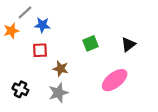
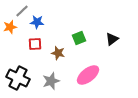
brown star: (61, 69) -> (58, 53), moved
pink ellipse: (115, 80) -> (88, 75), moved
black cross: (20, 89) -> (18, 78), size x1.6

